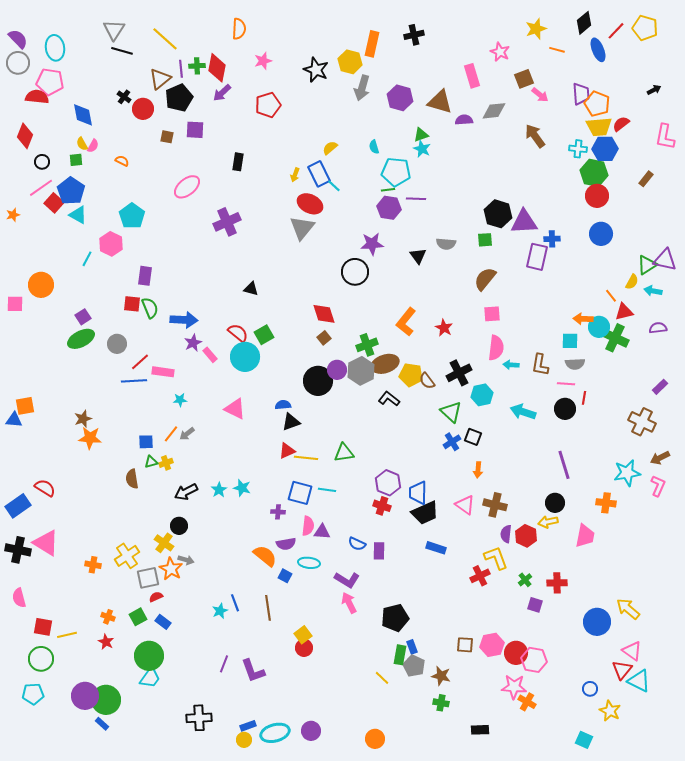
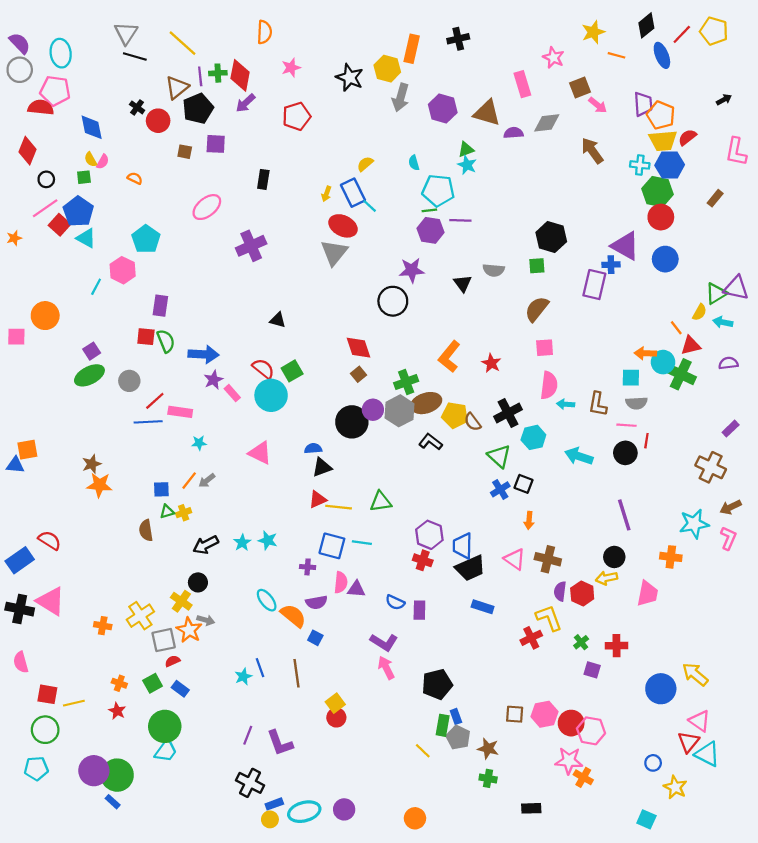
purple triangle: (524, 222) -> (625, 246), moved, turned 32
cyan ellipse: (309, 563) -> (267, 600), moved, turned 45
black cross: (199, 718) -> (250, 783), moved, turned 30

